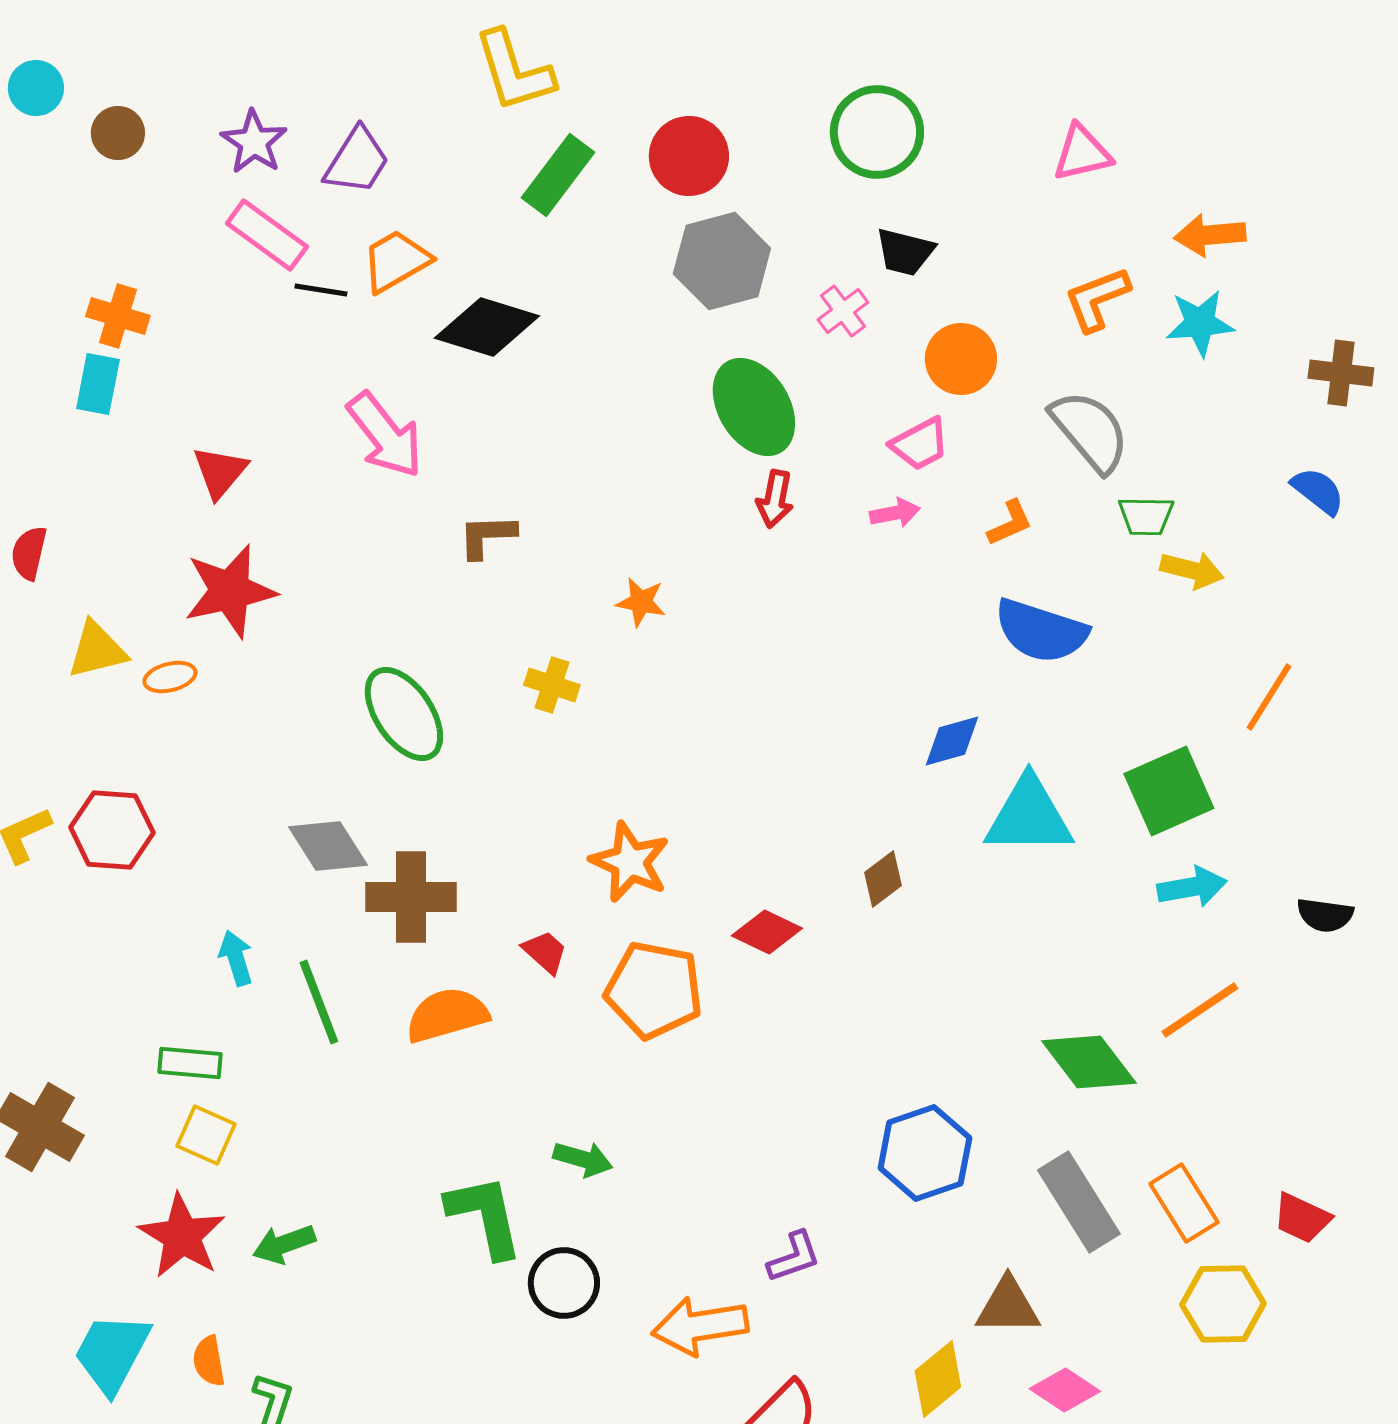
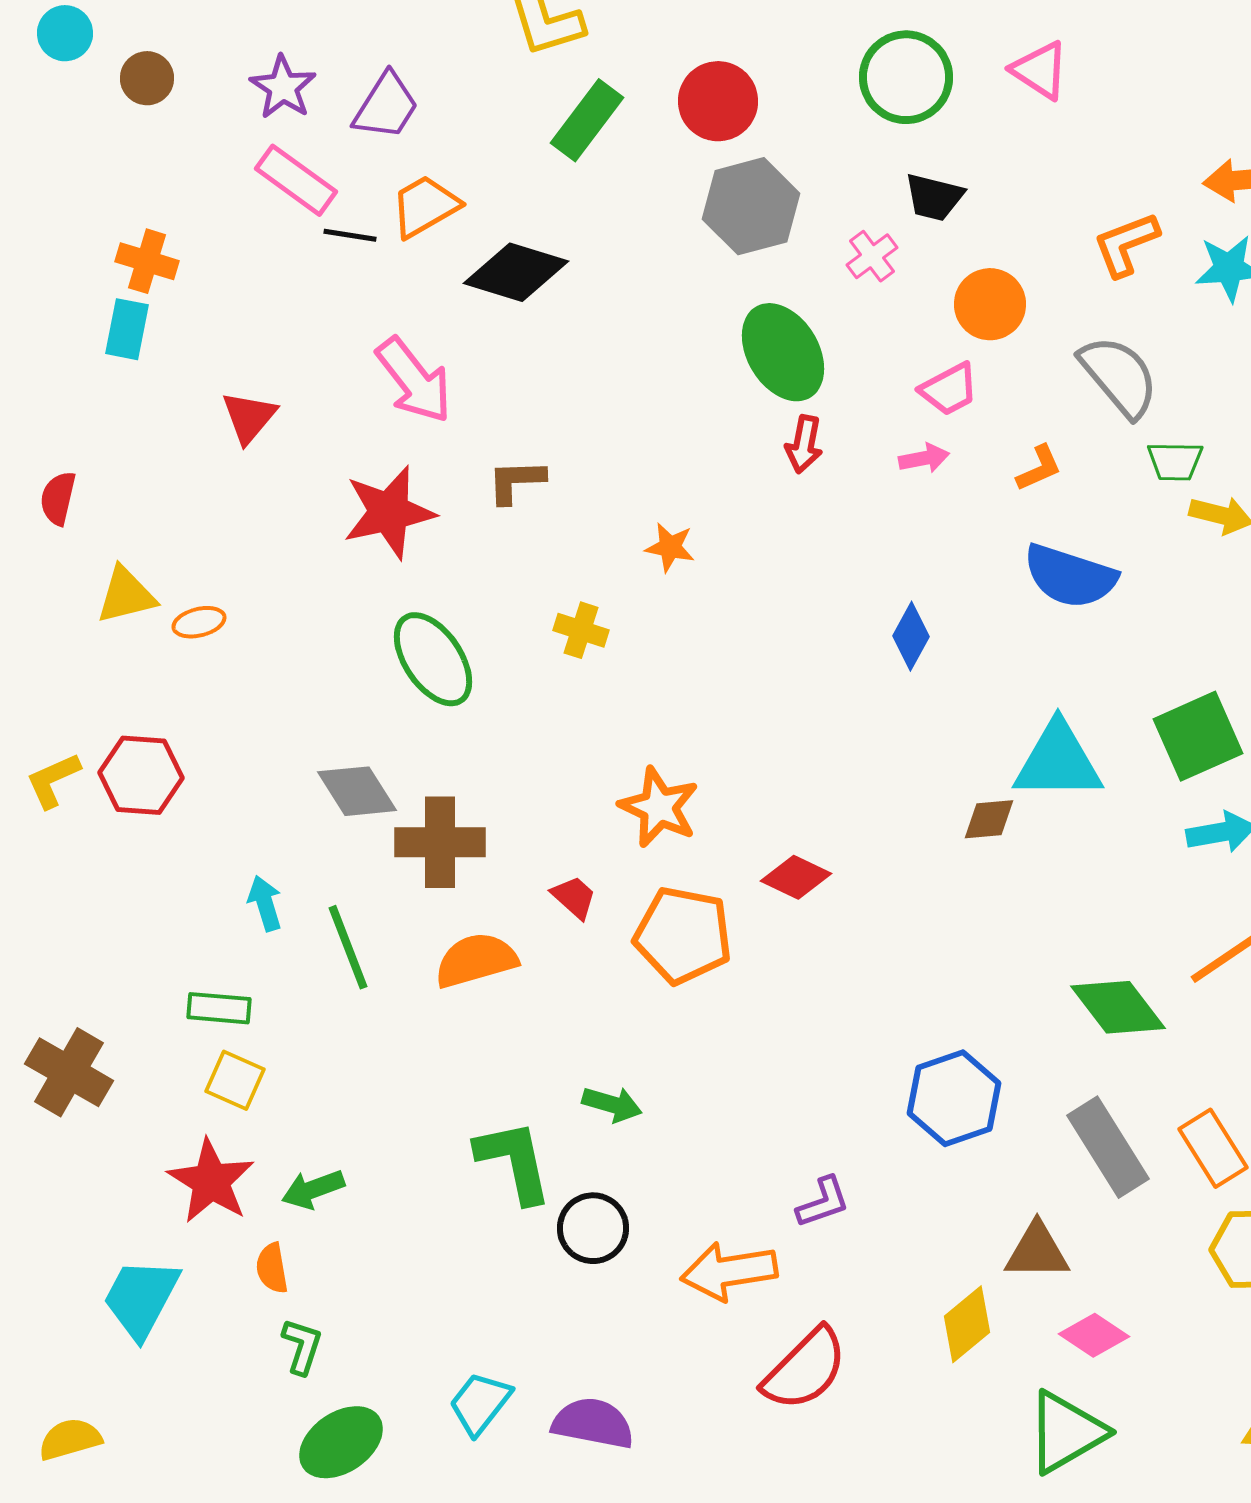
pink triangle: (1082, 153) -> (1040, 70), moved, turned 46
red star: (230, 591) -> (389, 512), moved
blue diamond: (952, 741) -> (911, 636), moved, turned -46
brown diamond: (883, 879) -> (989, 819), moved, turned 32
orange semicircle: (209, 1361) -> (272, 1268), moved

